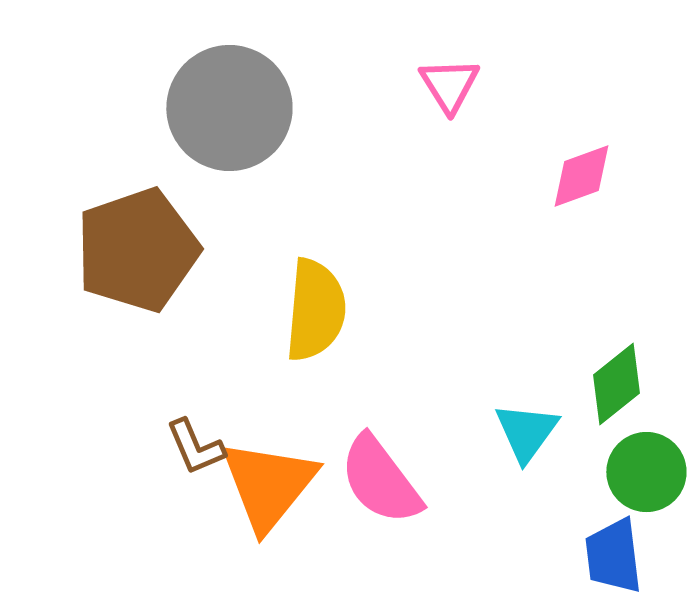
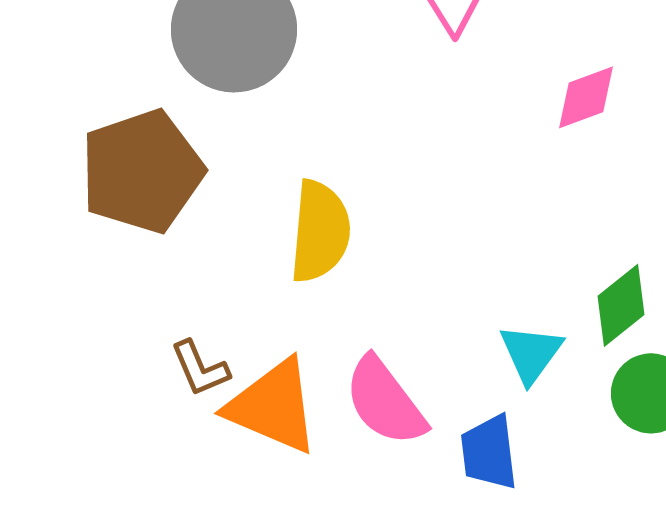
orange triangle: (268, 485) -> (273, 406), turned -46
blue trapezoid: (613, 556) -> (489, 452), moved

